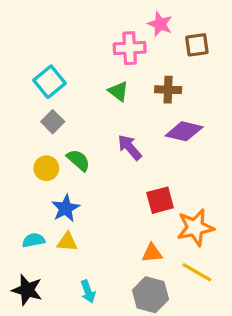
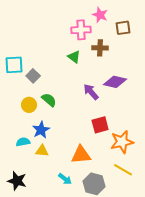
cyan square: (50, 82) -> (14, 65), moved, turned 36
brown cross: (168, 90) -> (100, 48), moved
purple arrow: (130, 147) -> (91, 92), moved
cyan semicircle: (34, 240) -> (23, 142), moved
orange triangle: (152, 253) -> (81, 155), moved, size x1.5
cyan arrow: (88, 292) -> (65, 179), moved, turned -32

